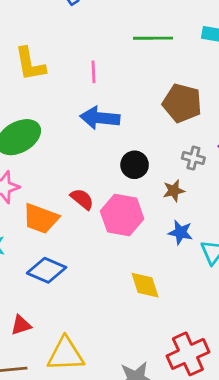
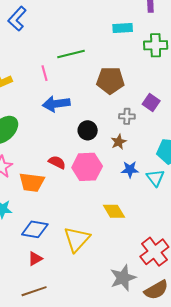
green line: (153, 38) -> (71, 54), moved
blue diamond: (47, 270) -> (35, 229), moved
yellow triangle: (66, 354) -> (77, 239), moved, turned -32

